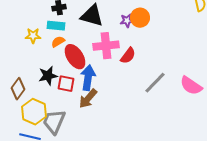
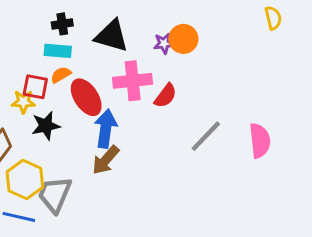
yellow star: (33, 36) -> (23, 102), moved
red square: (66, 84) -> (35, 87), moved
pink semicircle: (191, 86) -> (260, 141), turned -130

